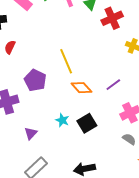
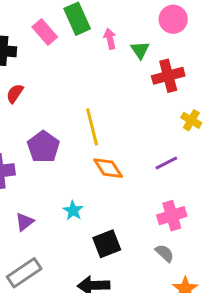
purple line: (113, 85) -> (166, 163), moved
black square: (87, 123) -> (107, 244), moved

